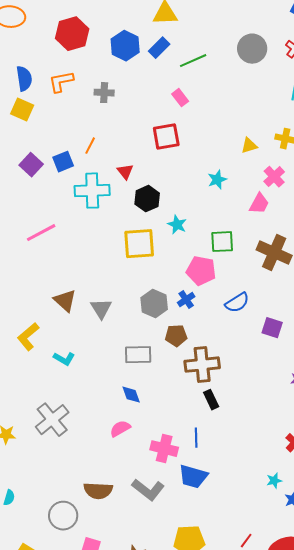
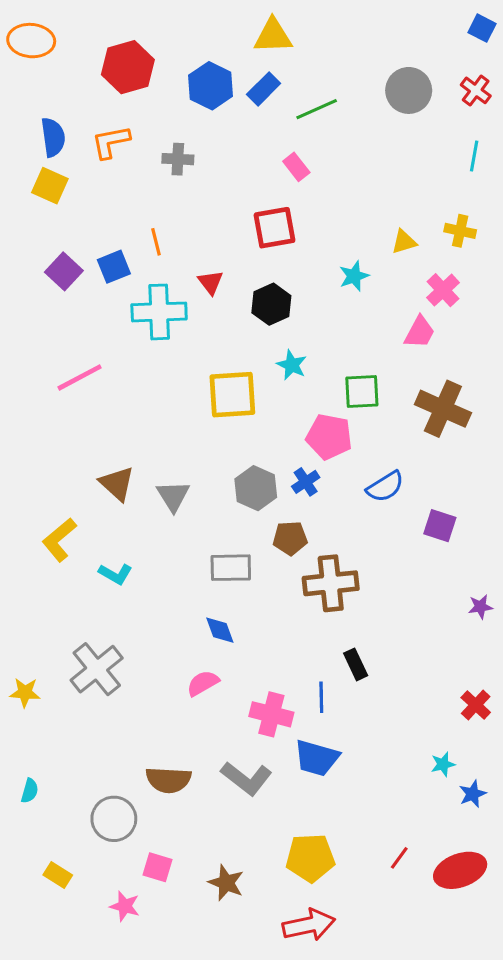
orange line: (90, 146) -> (156, 242), turned -42
cyan star: (217, 180) -> (354, 276), moved
black hexagon: (147, 199) -> (271, 304), moved
black rectangle: (211, 400) -> (356, 664), moved

